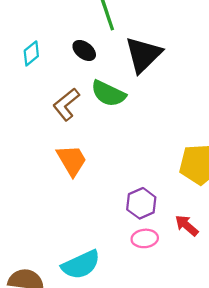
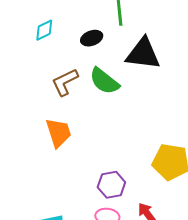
black ellipse: (84, 50) -> (92, 38), turned -70
black triangle: (143, 55) -> (143, 54), turned 39

